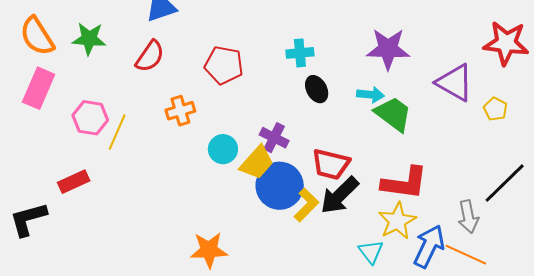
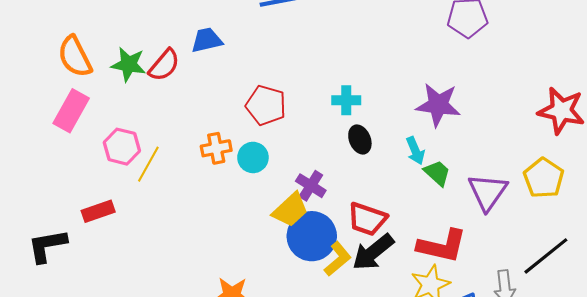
red semicircle: (150, 56) -> (164, 65), moved
purple triangle: (455, 83) -> (488, 192), moved, turned 30
cyan arrow: (371, 95) -> (415, 151), turned 56
yellow pentagon: (495, 109) -> (544, 178), size x1.6
green trapezoid: (393, 114) -> (437, 173), size x0.7
cyan circle: (223, 149) -> (253, 157), moved

